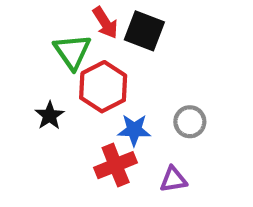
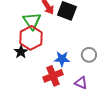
red hexagon: (103, 87) -> (31, 38), moved
purple triangle: (173, 180) -> (81, 83), turned 32

